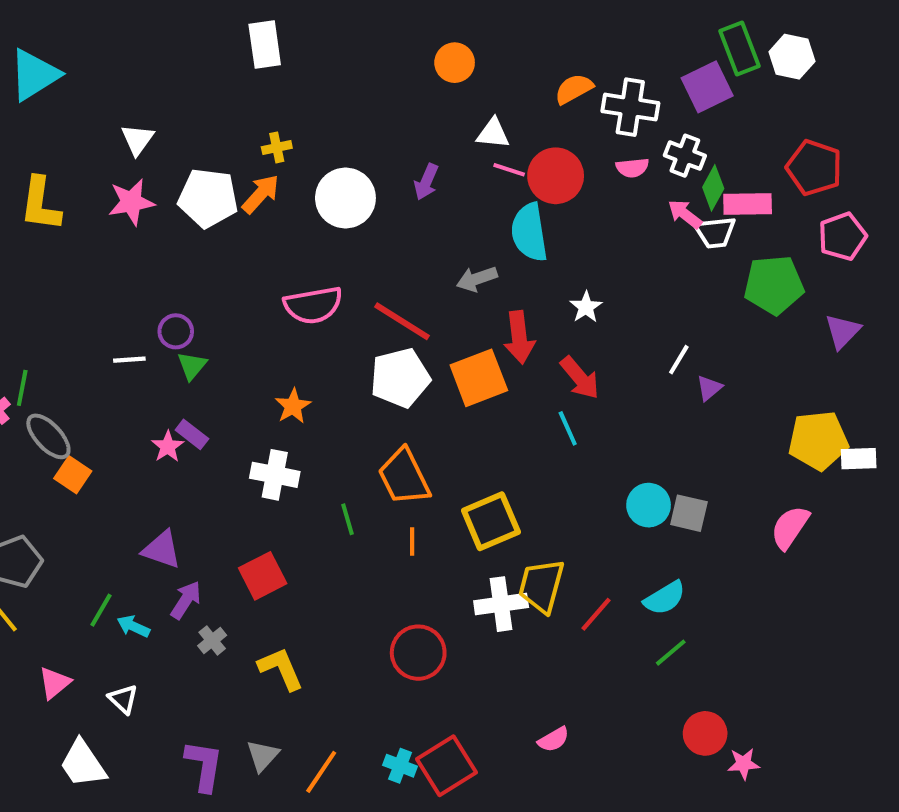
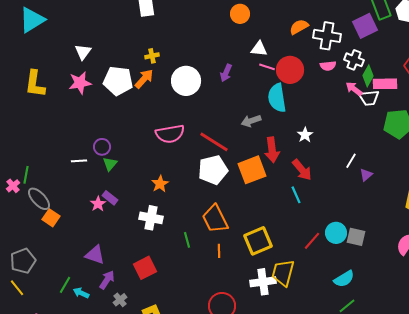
red line: (596, 614) -> (312, 241), moved

